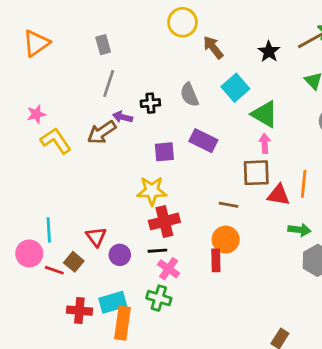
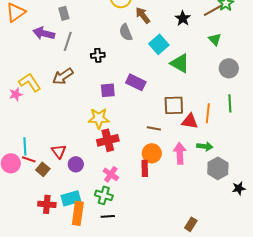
gray semicircle: (189, 95) -> (126, 32), moved
pink star: (36, 114) -> (16, 94), moved
purple arrow: (123, 117) -> (44, 33), moved, size x1.5
pink arrow: (265, 143) -> (180, 153), moved, size x1.5
black line: (157, 251) -> (108, 216), moved
red line: (54, 270) -> (29, 159), moved

